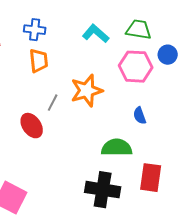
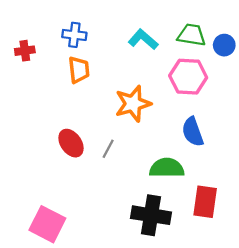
blue circle: (168, 55) -> (224, 45), moved
gray line: (53, 103) -> (108, 149), moved
blue semicircle: (140, 116) -> (193, 132), size x1.5

